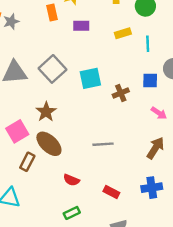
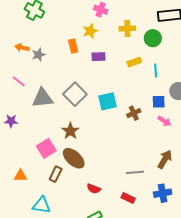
pink arrow: (159, 113) -> (164, 121), moved
gray line: (103, 144) -> (135, 172), moved

